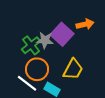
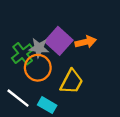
orange arrow: (85, 24) -> (86, 42), moved
orange circle: (37, 69) -> (38, 68), moved

